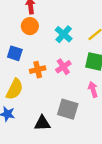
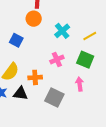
orange cross: (38, 70) -> (35, 77), moved
black triangle: (42, 123) -> (21, 94), moved

